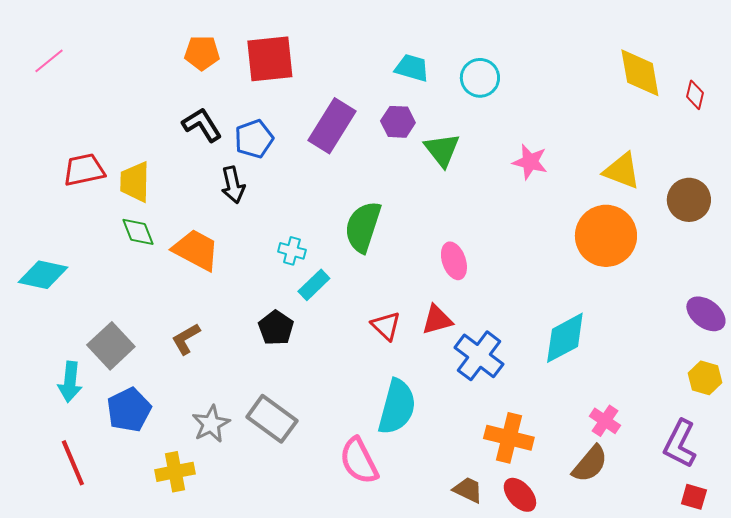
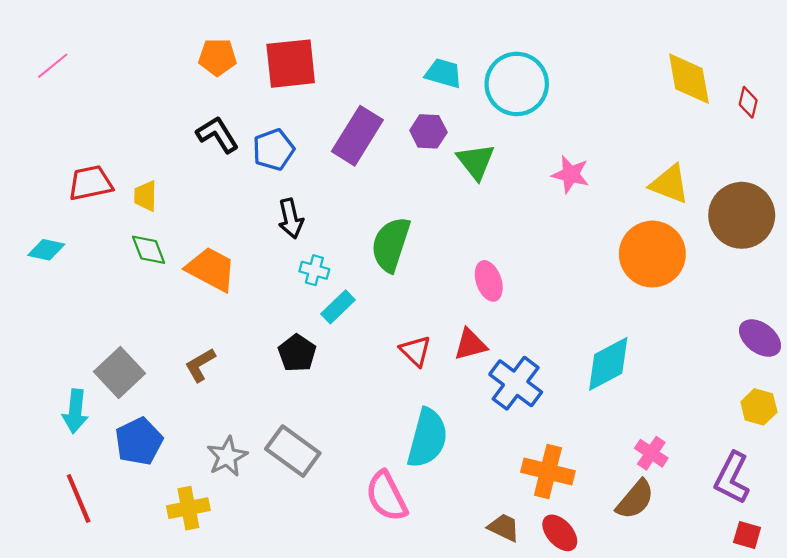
cyan circle: (480, 78) -> (517, 84), size x1.5
yellow trapezoid: (135, 182) -> (145, 196), size x0.7
black arrow: (233, 185) -> (291, 219), moved
brown circle: (689, 200) -> (742, 215), size x1.4
cyan diamond: (43, 275) -> (46, 250), moved, size x0.7

